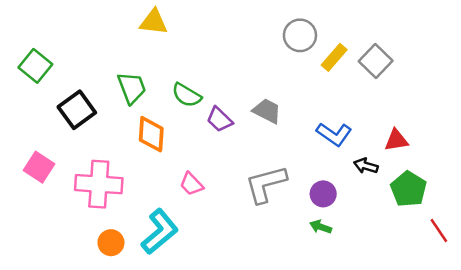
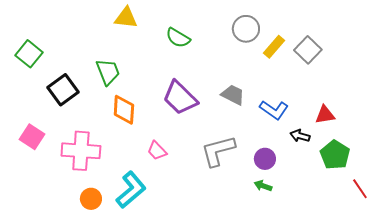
green semicircle: (187, 95) -> (178, 38), moved
gray trapezoid: (267, 111) -> (233, 95), moved
purple trapezoid: (219, 120) -> (180, 98), size x1.6

